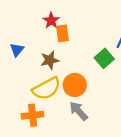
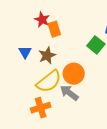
blue triangle: (17, 50) -> (25, 52), moved
gray arrow: (79, 111) -> (69, 93), moved

